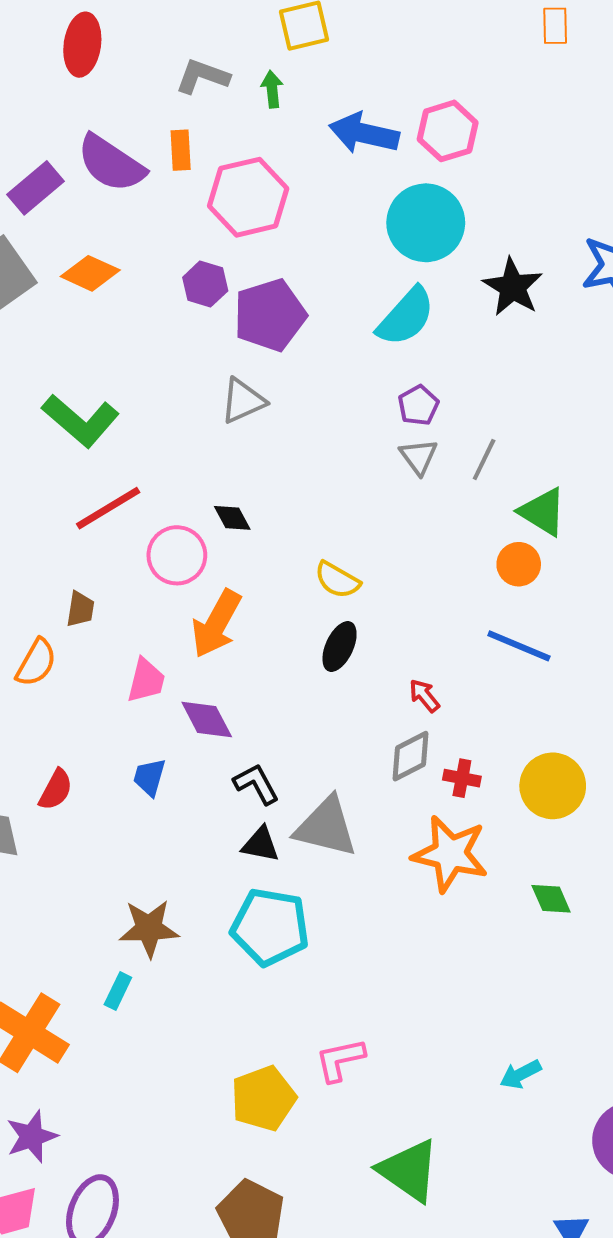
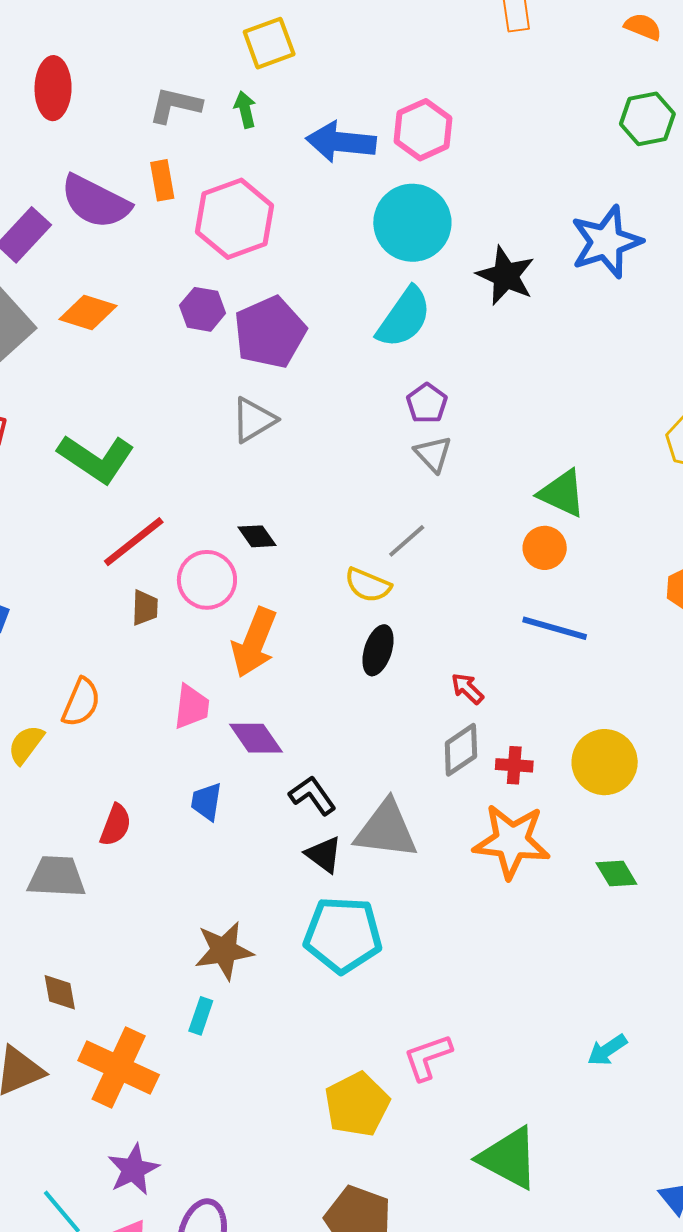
gray line: (484, 459) -> (407, 541), moved, turned 30
brown trapezoid: (80, 609) -> (145, 608), moved
black triangle: (261, 844) -> (324, 855), turned 33

